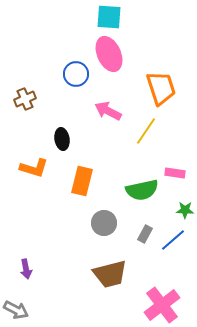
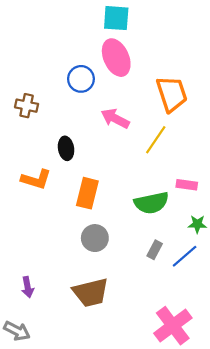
brown cross: (25, 99) -> (27, 106), turned 35
gray circle: (104, 223) -> (95, 238), moved
brown trapezoid: (110, 274) -> (91, 292), moved

